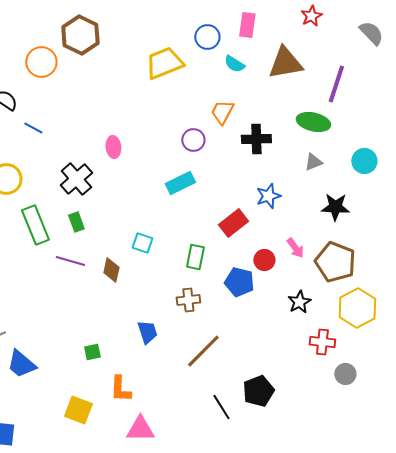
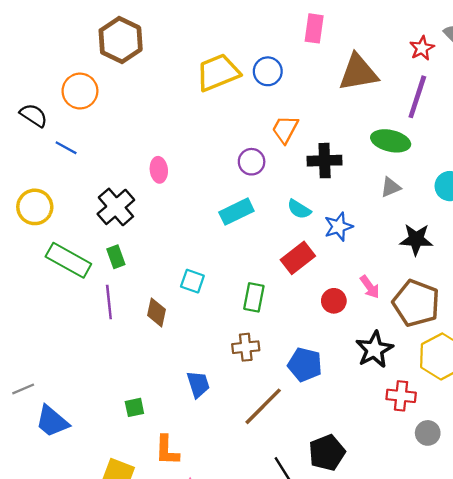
red star: (311, 16) -> (422, 48), moved
blue circle: (207, 37) -> (268, 71), moved
orange circle: (41, 62) -> (80, 91), moved
cyan semicircle: (234, 64) -> (299, 209), moved
green rectangle: (35, 225) -> (68, 260), turned -39
purple line: (70, 261) -> (109, 302), turned 68
blue pentagon: (239, 282) -> (305, 365), moved
black star: (299, 302) -> (374, 349), size x1.4

